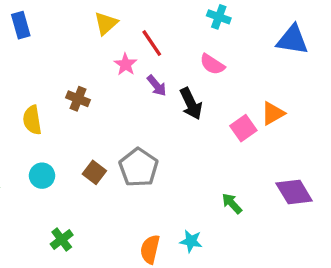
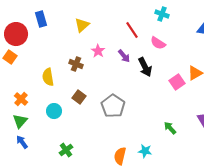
yellow triangle: (106, 23) -> (82, 25), moved
red line: (152, 43) -> (132, 30), moved
pink star: (125, 64) -> (98, 51), moved
brown square: (94, 172) -> (79, 97), moved

